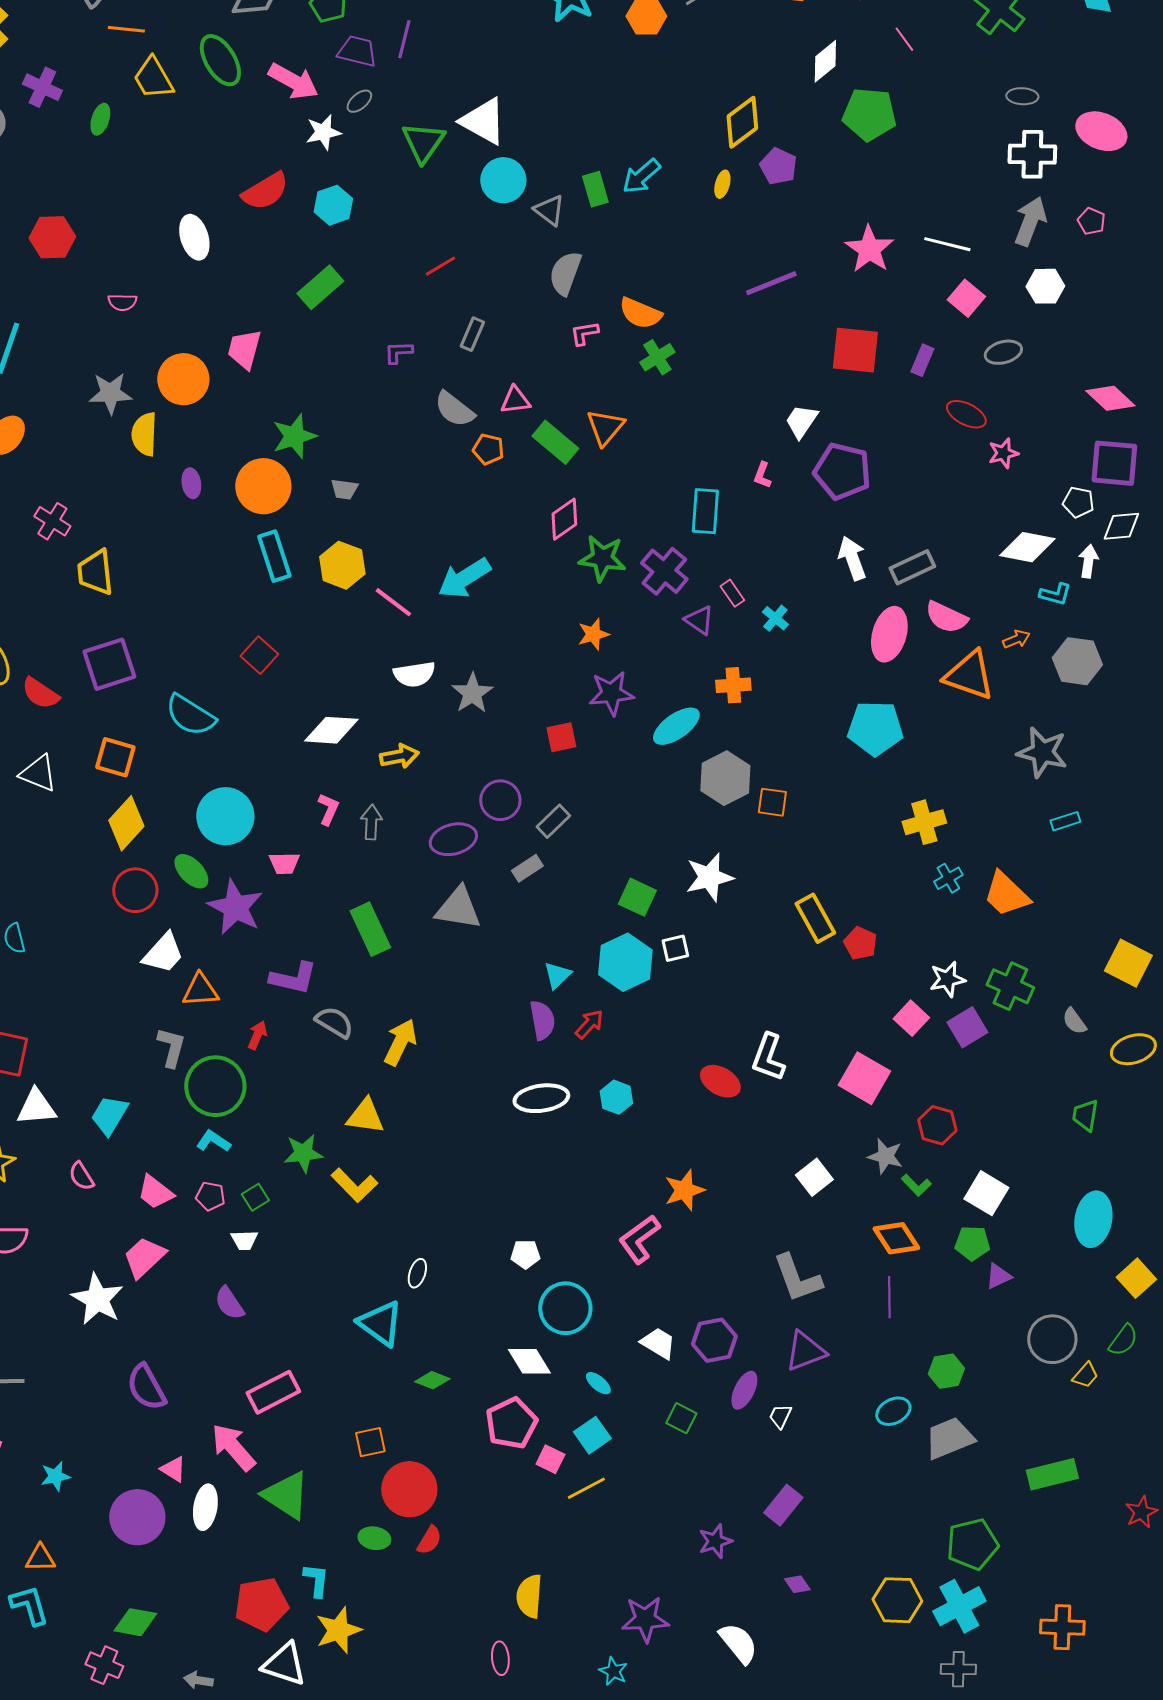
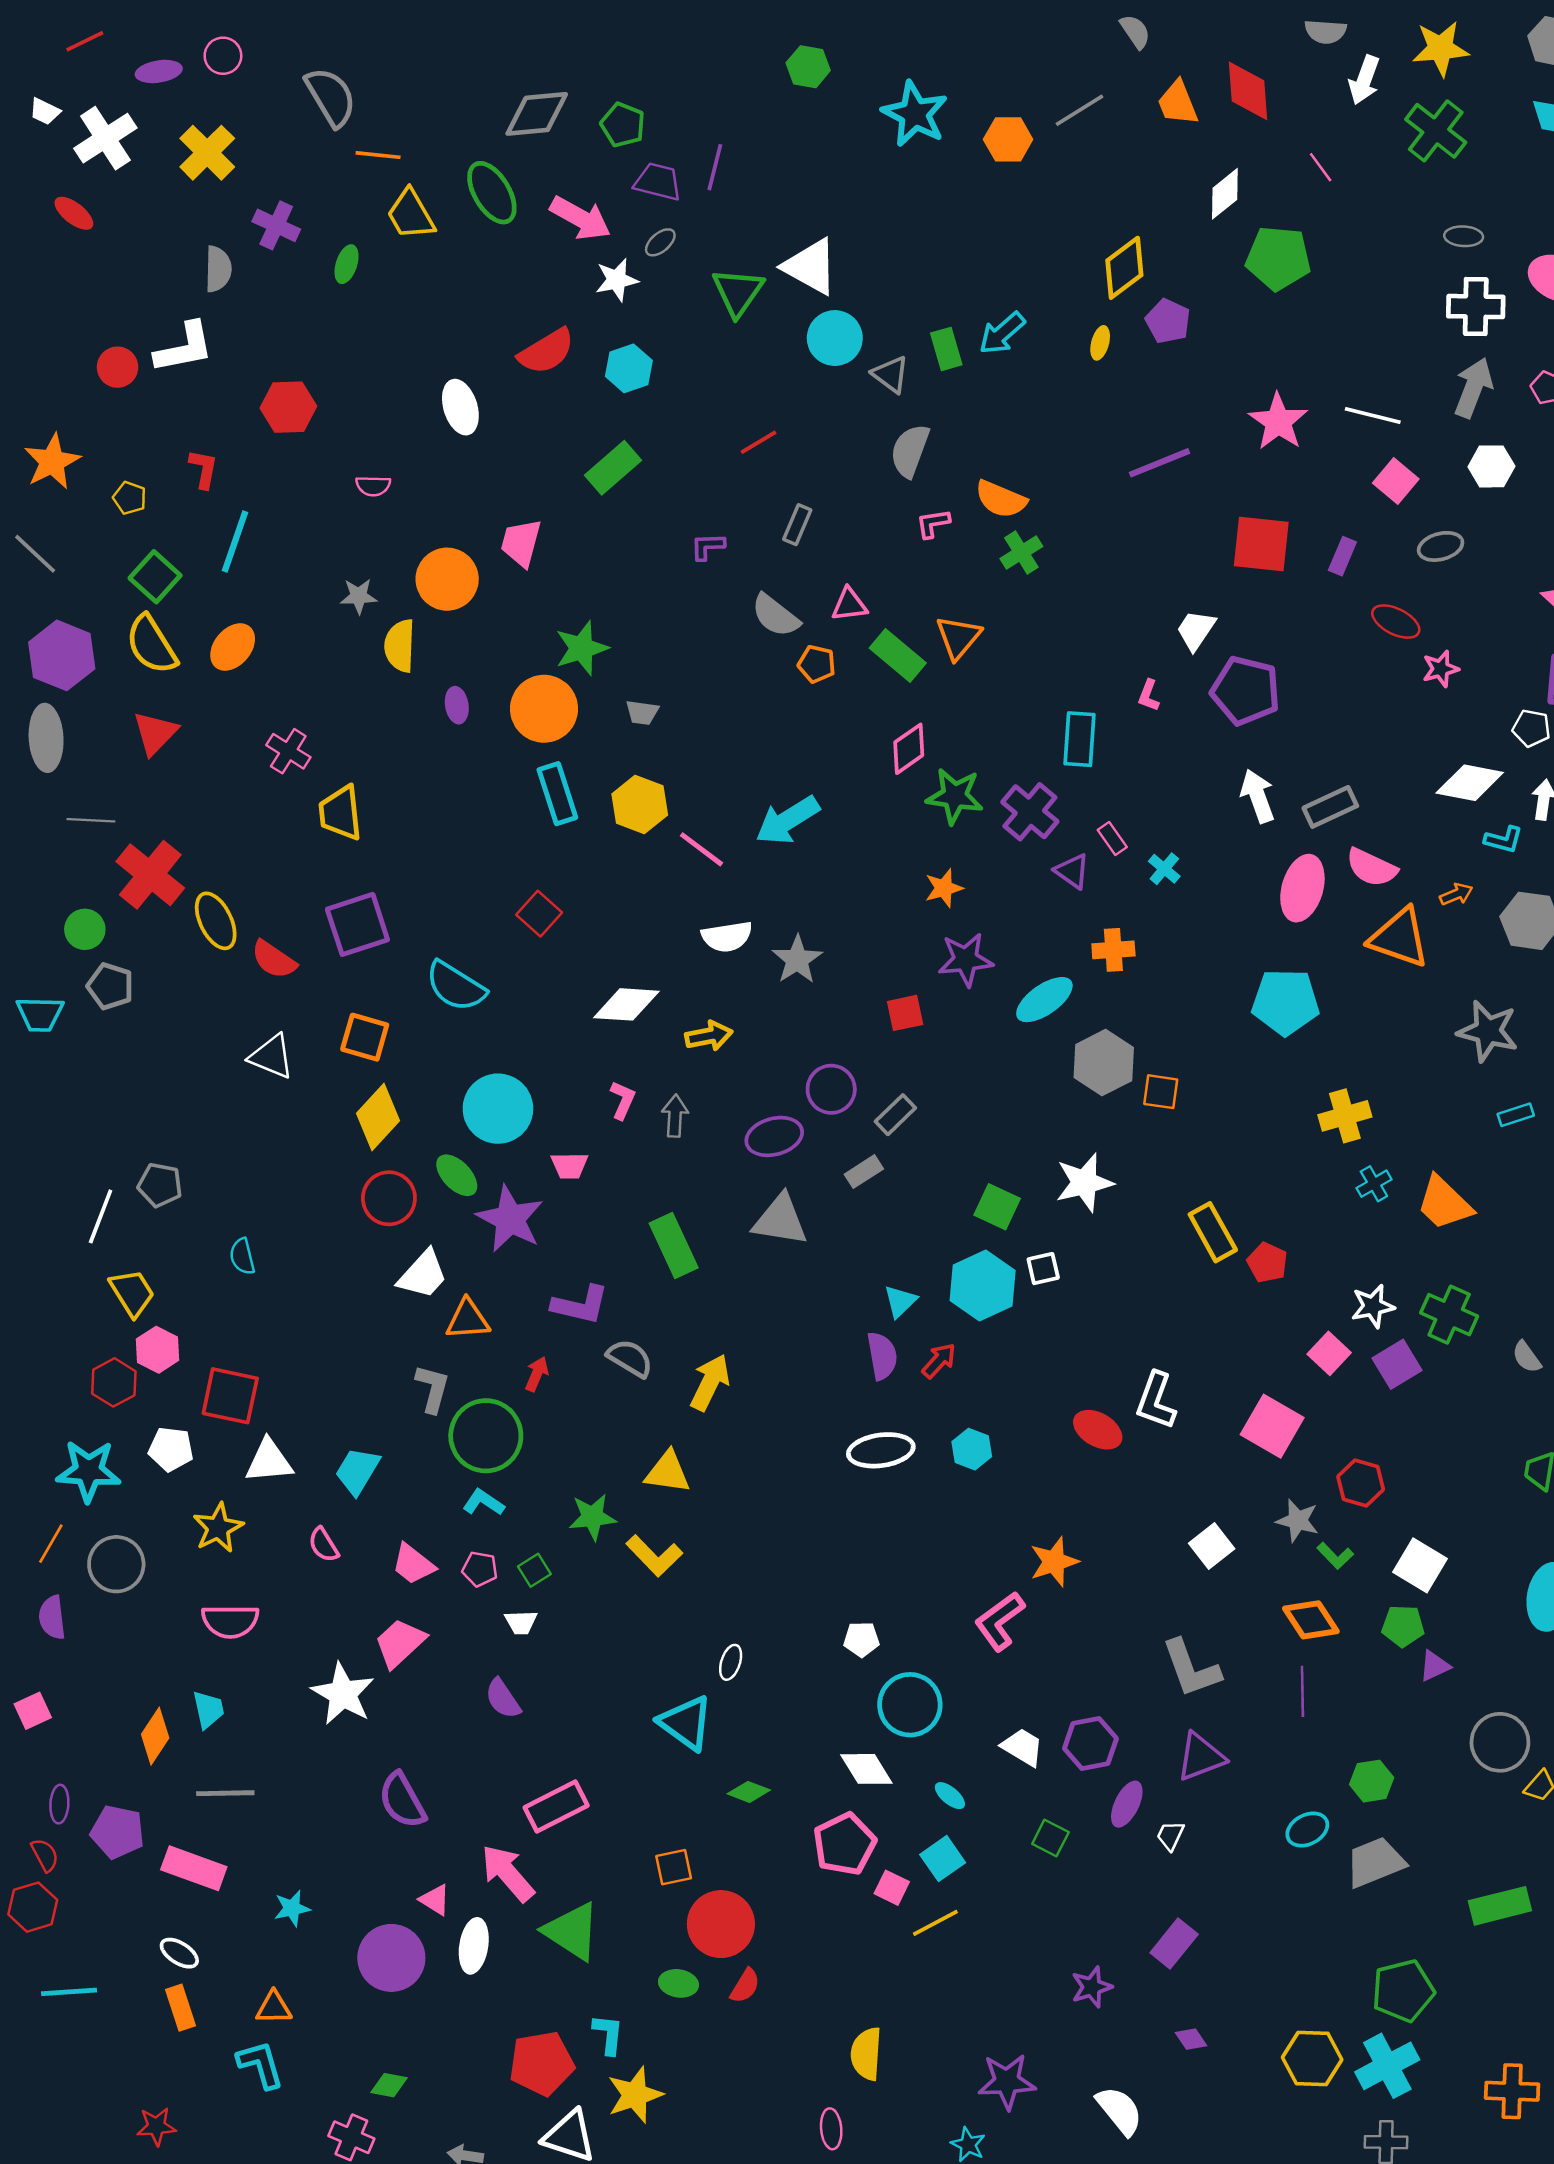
gray star: (110, 393) -> (359, 596), size x0.7
green diamond: (135, 1622) -> (389, 2085), size x0.7

